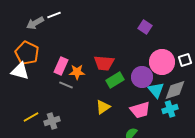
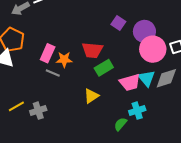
purple square: (145, 27) -> (118, 23), moved
purple circle: (142, 77) -> (144, 31), moved
cyan cross: (170, 109) -> (137, 111), moved
pink trapezoid: (140, 110) -> (130, 82), moved

